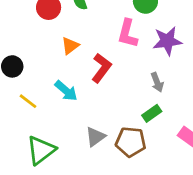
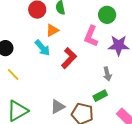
orange triangle: (70, 46) -> (52, 30), moved
cyan arrow: (66, 91) -> (42, 48), moved

